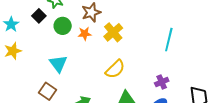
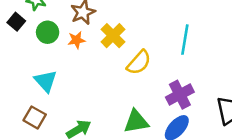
yellow semicircle: (115, 69) -> (139, 62), moved
purple cross: (162, 82) -> (180, 95), size x1.5

